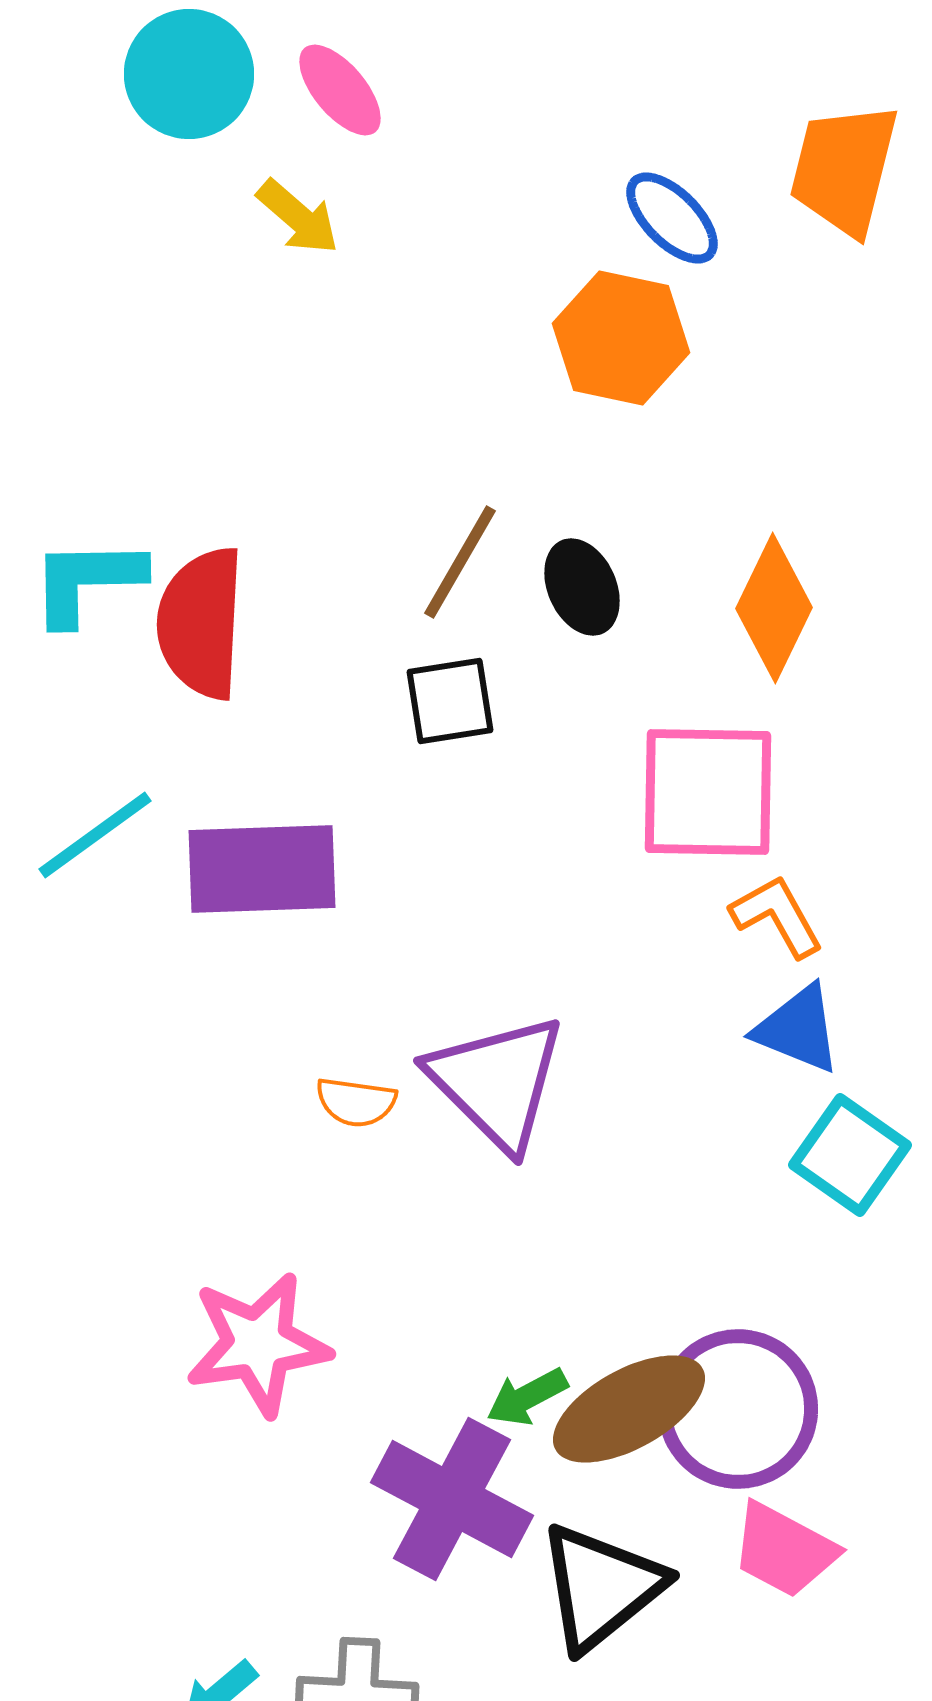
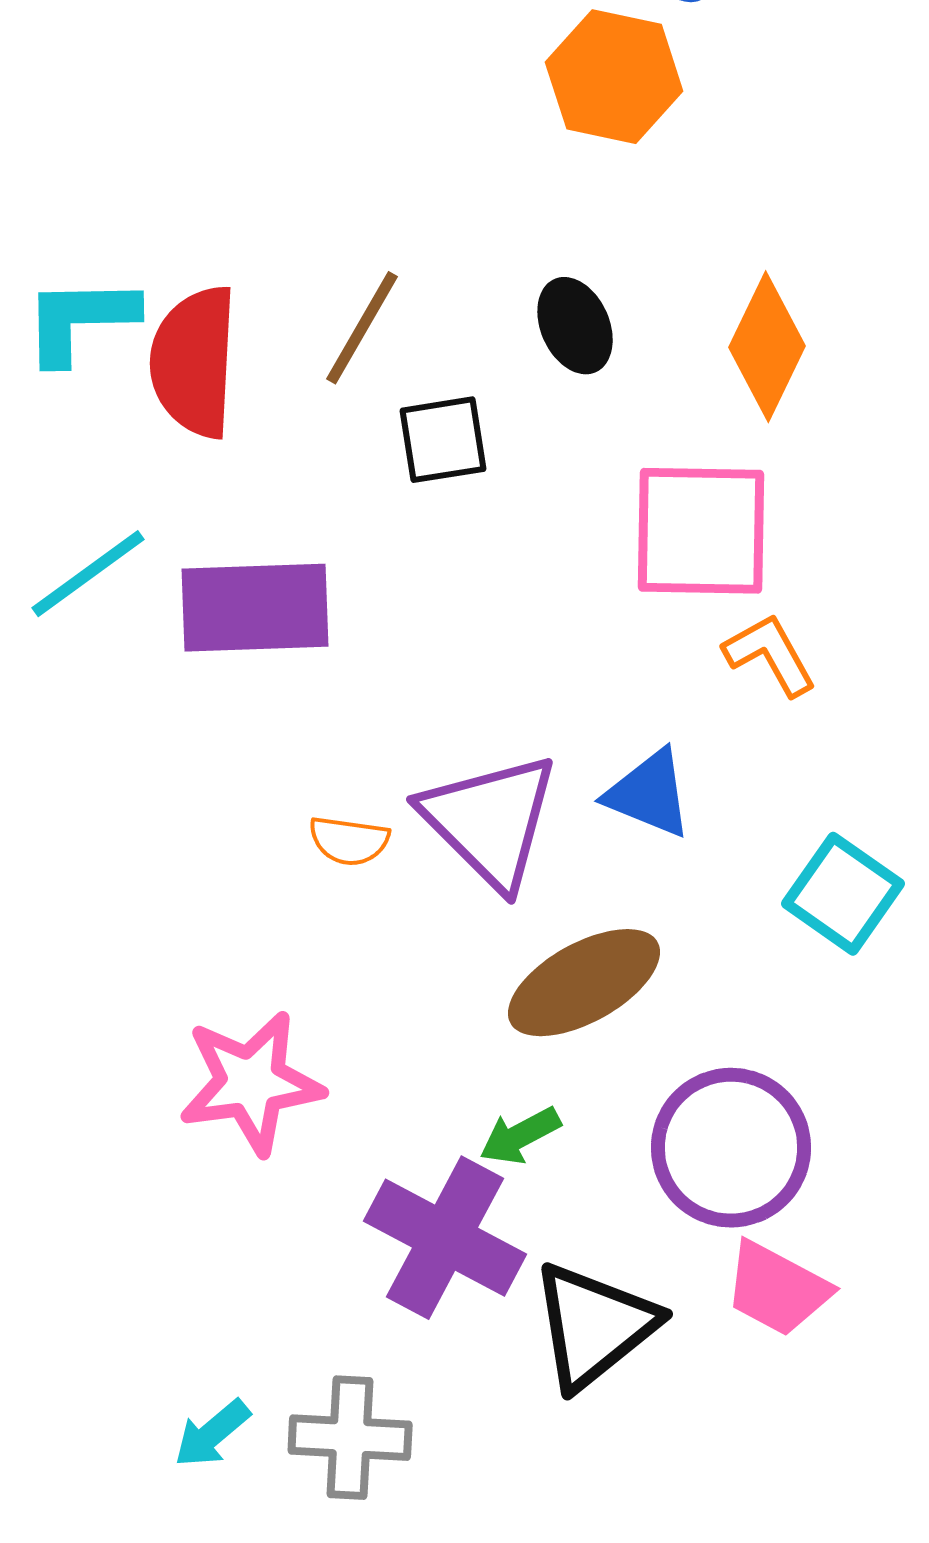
brown line: (460, 562) -> (362, 328), moved
blue triangle: (798, 1029) -> (649, 794), moved
brown ellipse: (629, 1409) -> (584, 983), moved

